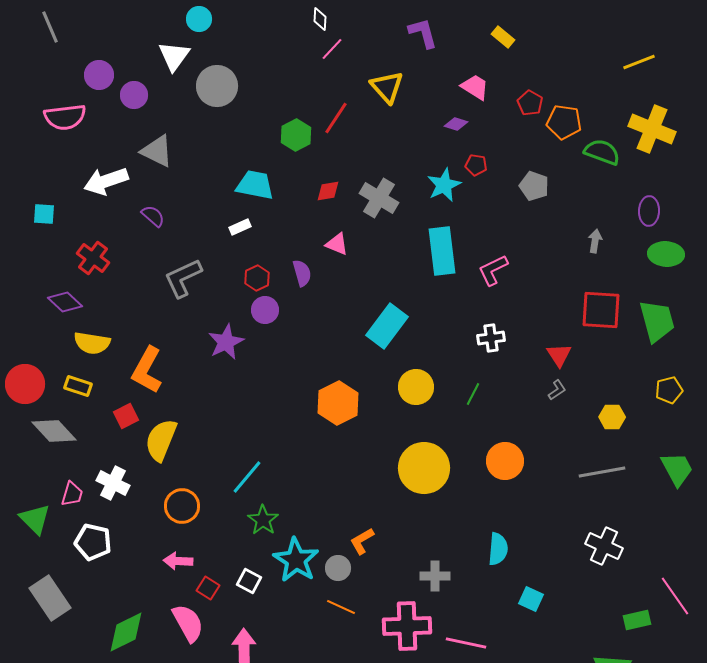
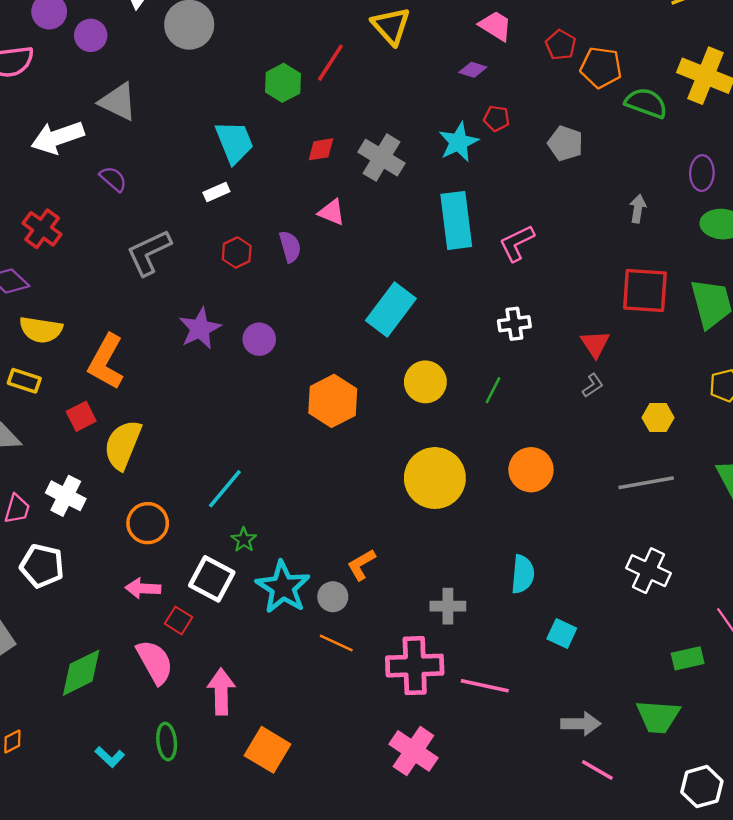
cyan trapezoid: (255, 185) -> (234, 142), turned 57
purple circle: (265, 310) -> (259, 339), moved
green star: (263, 520) -> (244, 540), size x0.7
white square: (249, 581) -> (212, 579), moved, size x1.5

